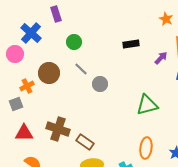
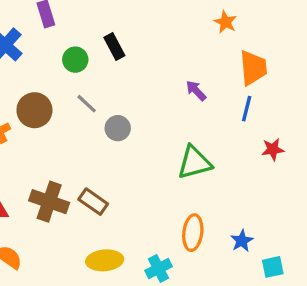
black rectangle: (131, 44) -> (114, 47), moved, turned 70
purple arrow: (161, 58) -> (196, 91), moved, turned -88
brown rectangle: (85, 142) -> (93, 202), moved

